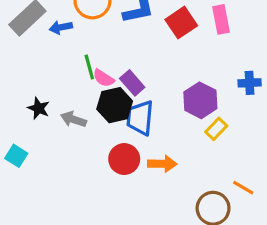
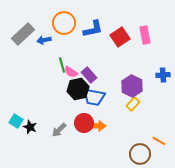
black star: (39, 108) -> (30, 127), moved
blue trapezoid: (140, 118) -> (94, 97), turned -85
gray arrow: (73, 119) -> (59, 130), moved, turned -63
yellow rectangle: (216, 129) -> (133, 104), moved
orange arrow: (162, 164) -> (97, 126), moved

